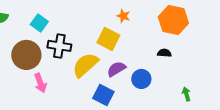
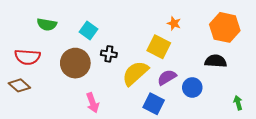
black cross: (59, 46) -> (109, 54), size x0.7
black semicircle: (164, 53) -> (216, 61), size x1.5
pink arrow: (40, 83) -> (93, 103), moved

